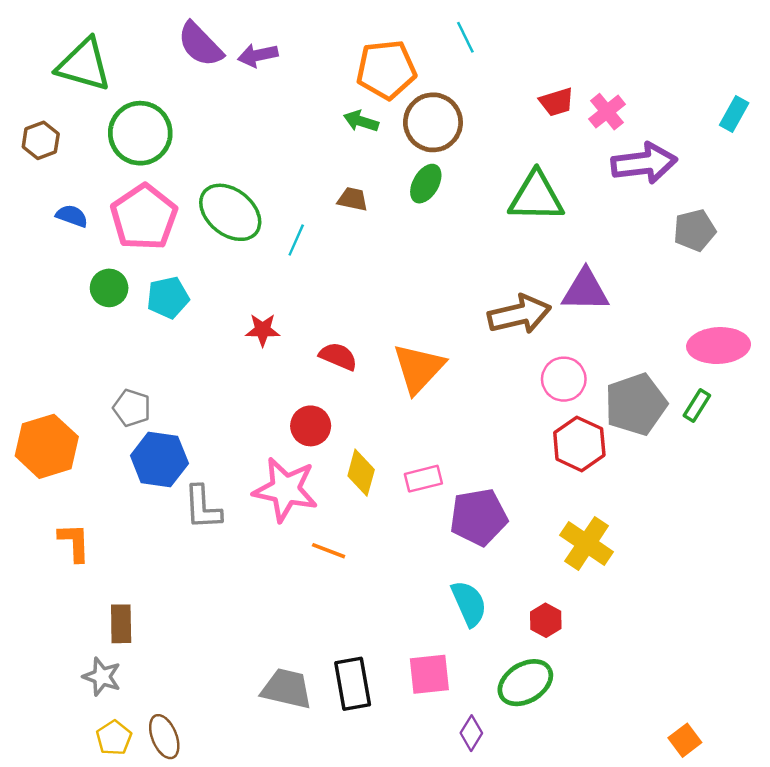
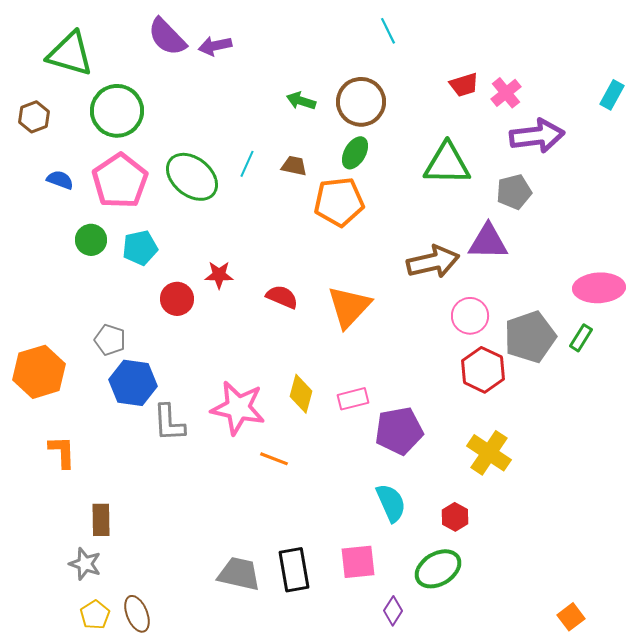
orange pentagon: (386, 70) -> (339, 202), moved
gray pentagon: (695, 230) -> (514, 192), moved
cyan line: (296, 240) -> (247, 164), moved
red circle: (311, 426) -> (177, 299), moved

